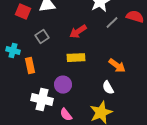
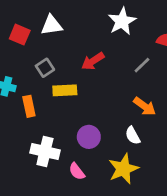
gray line: (112, 23) -> (142, 65), moved
yellow rectangle: (76, 58) -> (65, 90), moved
purple circle: (63, 85) -> (89, 137), moved

